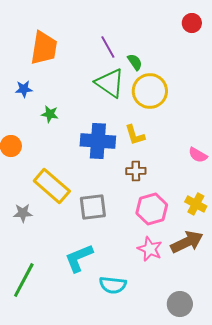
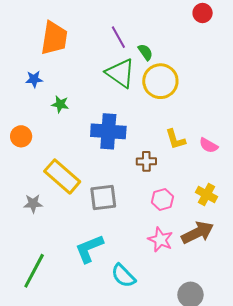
yellow L-shape: (135, 135) -> (175, 139), moved
pink hexagon: (152, 209) -> (162, 199), size x0.7
cyan semicircle: (113, 285) -> (123, 276), turned 40

